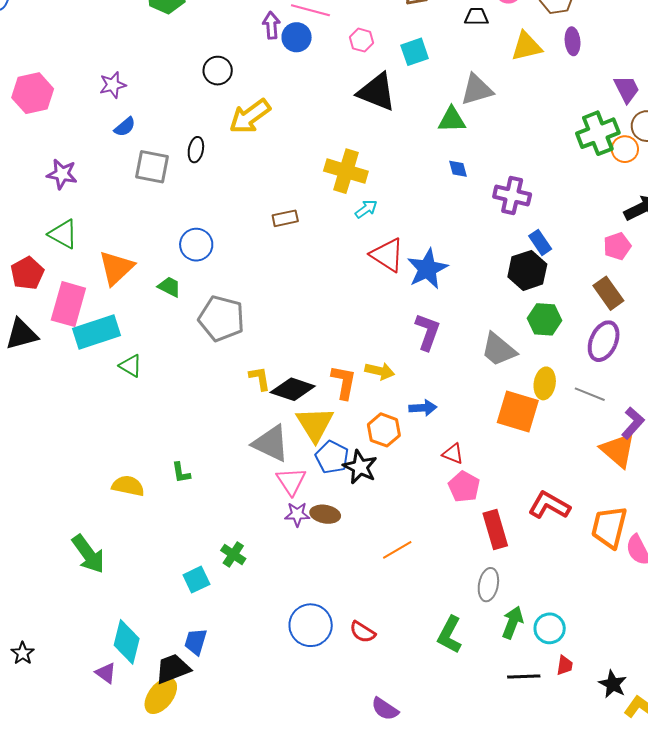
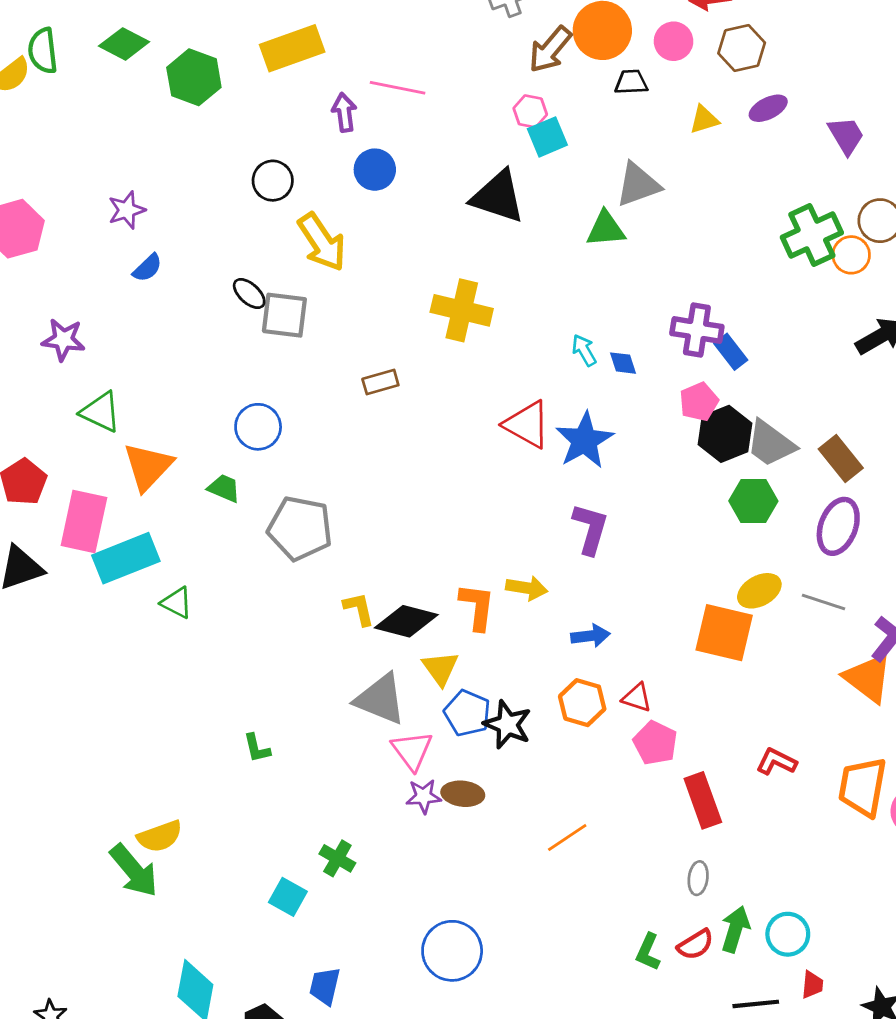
blue circle: (297, 37) -> (375, 170), moved
pink hexagon: (362, 40) -> (530, 111), moved
purple ellipse: (573, 41) -> (768, 108), turned 72
yellow triangle: (527, 46) -> (704, 120), size x0.7
purple trapezoid: (627, 89) -> (846, 135), moved
yellow arrow: (250, 116) -> (322, 242), turned -84
black ellipse: (196, 150) -> (249, 293), turned -55
gray square: (152, 167) -> (284, 315), moved
blue diamond: (458, 169) -> (623, 363), moved
cyan arrow: (366, 209) -> (584, 350), moved, turned -80
green triangle: (63, 234) -> (101, 412), moved
blue rectangle: (540, 242) -> (731, 352), moved
pink pentagon: (617, 246) -> (699, 402), moved
gray trapezoid: (499, 350) -> (771, 443), moved
yellow ellipse: (545, 383) -> (759, 591), turned 56
yellow triangle: (315, 424) -> (440, 668), size x0.7
orange hexagon: (384, 430) -> (582, 703), moved
yellow semicircle: (128, 486) -> (160, 836), moved, turned 152
red L-shape: (549, 505) -> (776, 762), size x0.7
cyan square: (196, 580) -> (288, 897), turned -32
gray ellipse: (488, 585) -> (698, 878), size x0.7
red semicircle: (363, 632) -> (695, 945), moved, turned -60
green L-shape: (450, 635) -> (648, 952), size x0.7
blue trapezoid: (196, 642) -> (325, 986), moved

